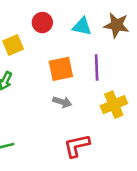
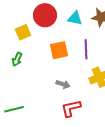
red circle: (42, 23) -> (45, 15), size x1.5
gray arrow: (62, 102) -> (63, 84), moved

